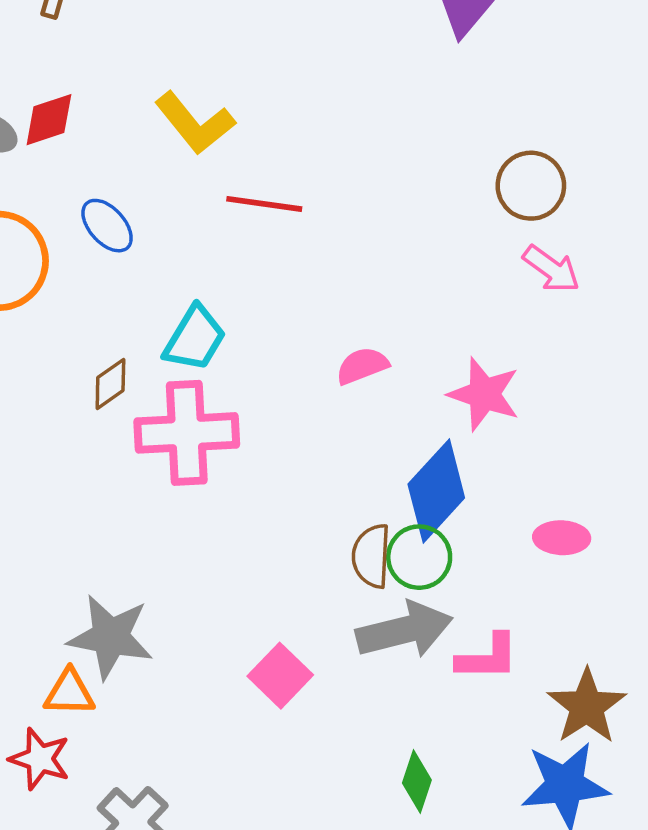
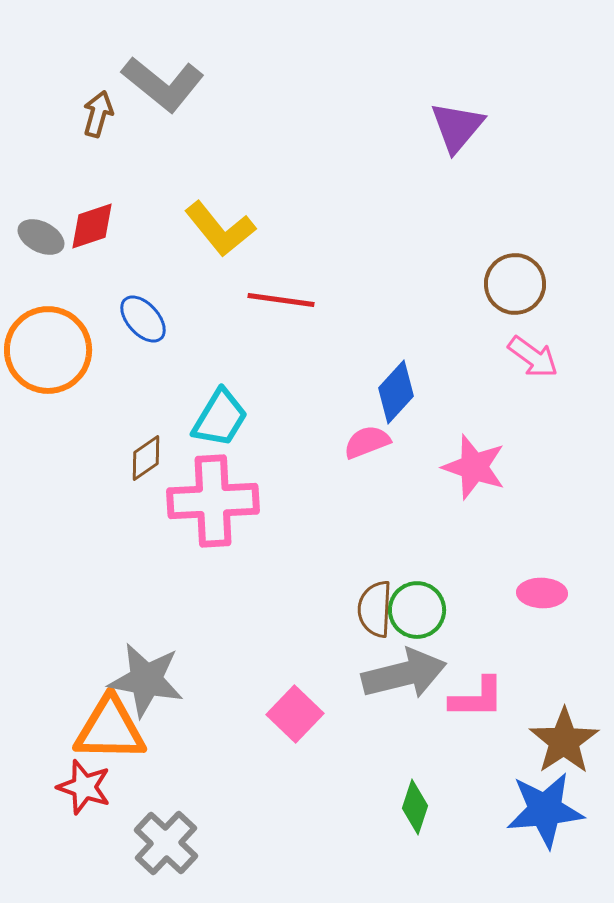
blue diamond: (436, 491) -> (396, 392), moved, size x0.7
orange triangle: (69, 693) -> (110, 729), size x1.6

